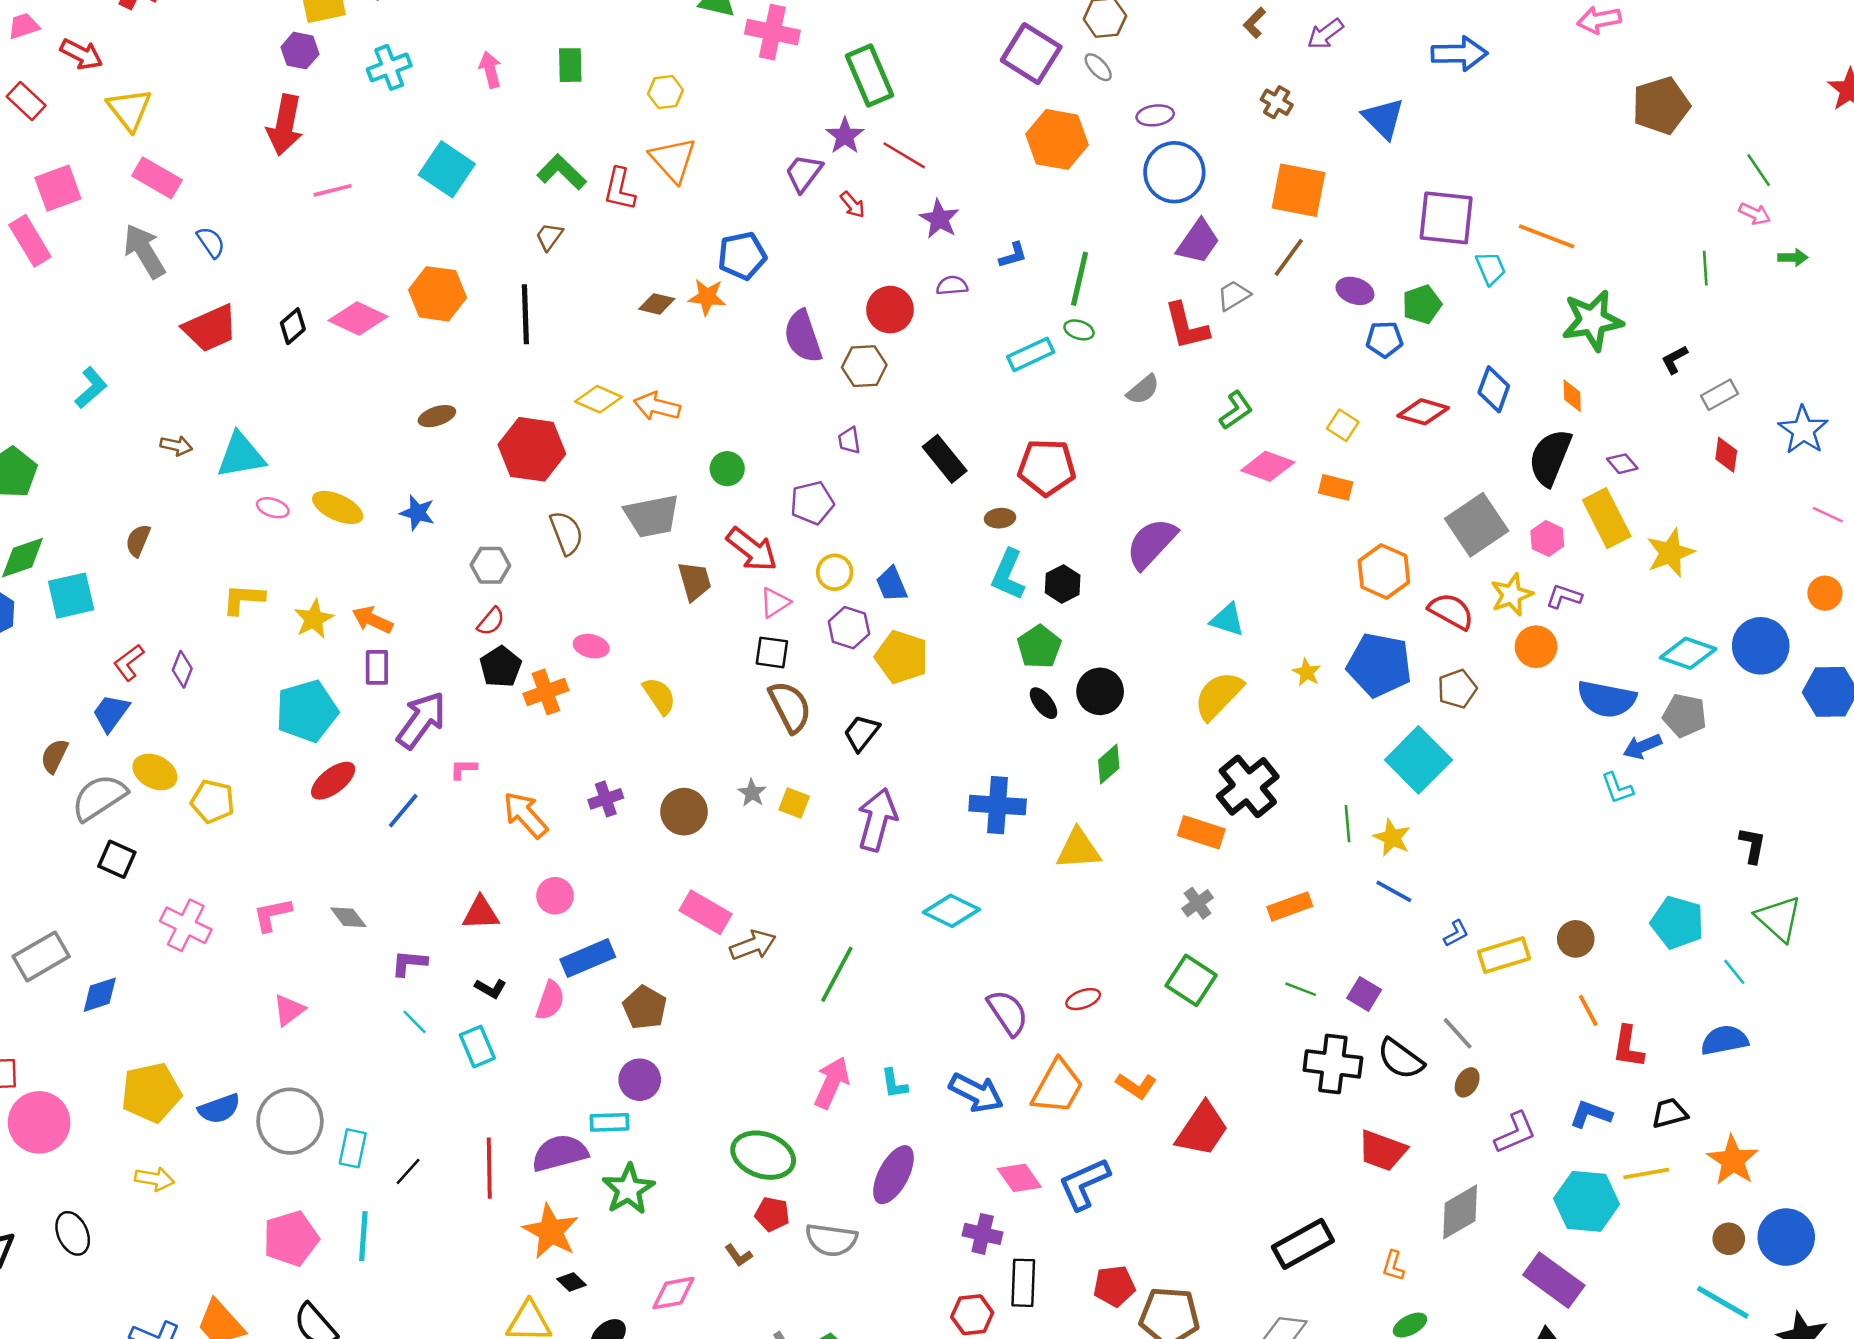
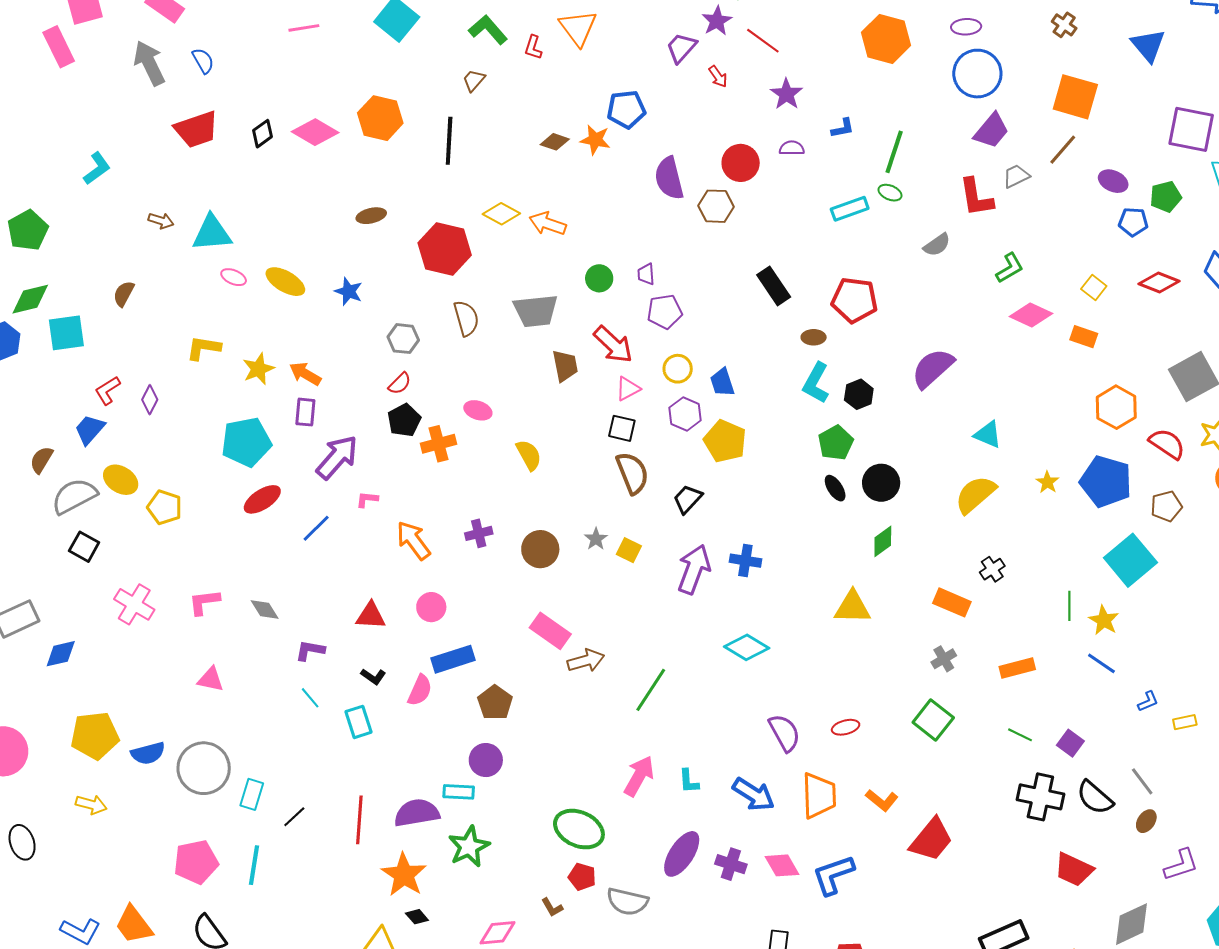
red L-shape: (620, 189) -> (533, 47), size x0.7
purple trapezoid: (849, 440) -> (646, 274), moved
black cross: (1248, 786) -> (992, 569), size x0.5
blue cross: (998, 805) -> (745, 561), moved, size x0.7
yellow rectangle: (1504, 955) -> (1185, 722), size x0.6
pink triangle: (289, 1010) -> (211, 679), turned 44
orange trapezoid: (1058, 1087) -> (819, 795), turned -36
purple cross: (983, 1234) -> (731, 864), moved

